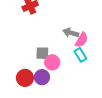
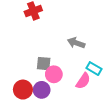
pink semicircle: (82, 40) -> (83, 81), moved
cyan rectangle: (80, 55) -> (94, 69), moved, turned -32

